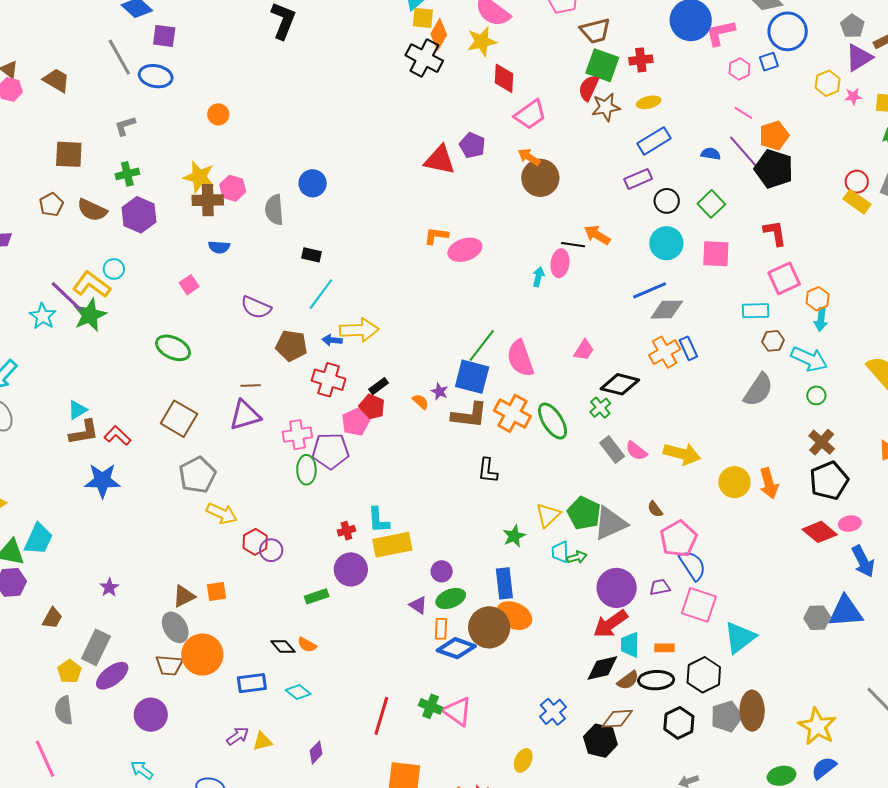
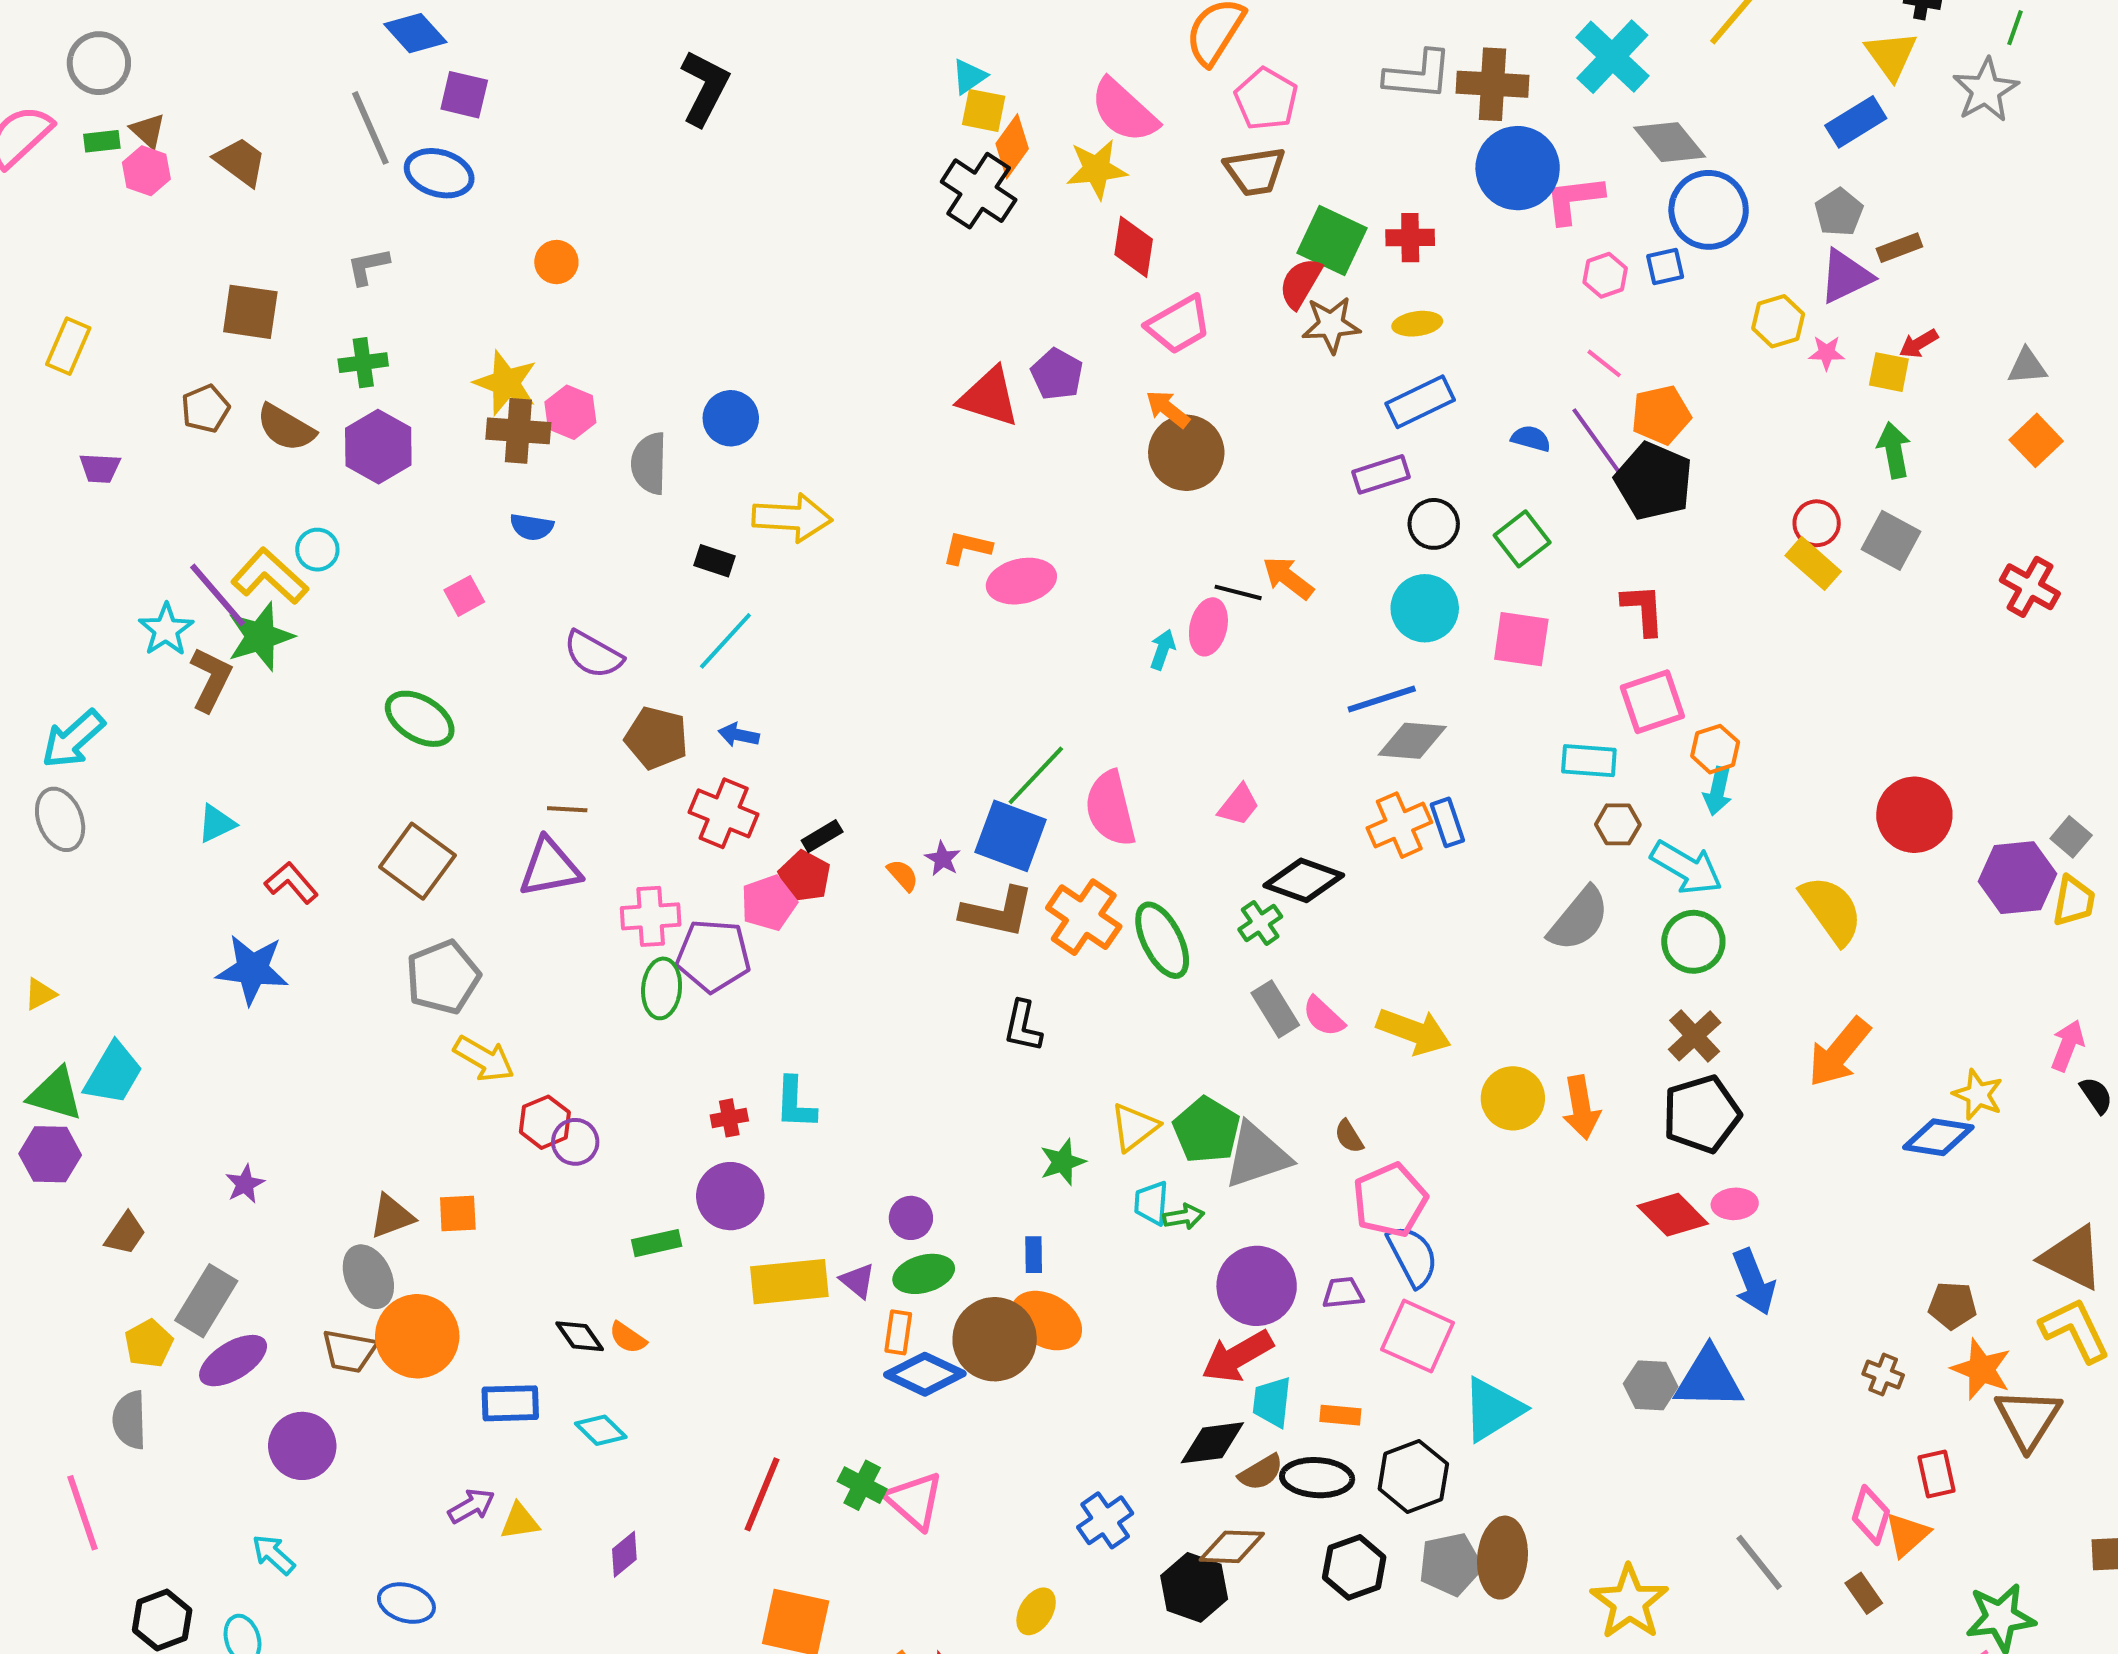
brown trapezoid: (595, 31) -> (1255, 171), moved
yellow arrow: (359, 330) -> (792, 518), moved
green circle: (816, 395) -> (1693, 942), size x1.6
brown L-shape: (84, 432) -> (211, 679), moved, turned -60
yellow rectangle: (392, 545) -> (789, 1282), moved
blue rectangle: (504, 583) -> (1034, 1255), size x0.6

